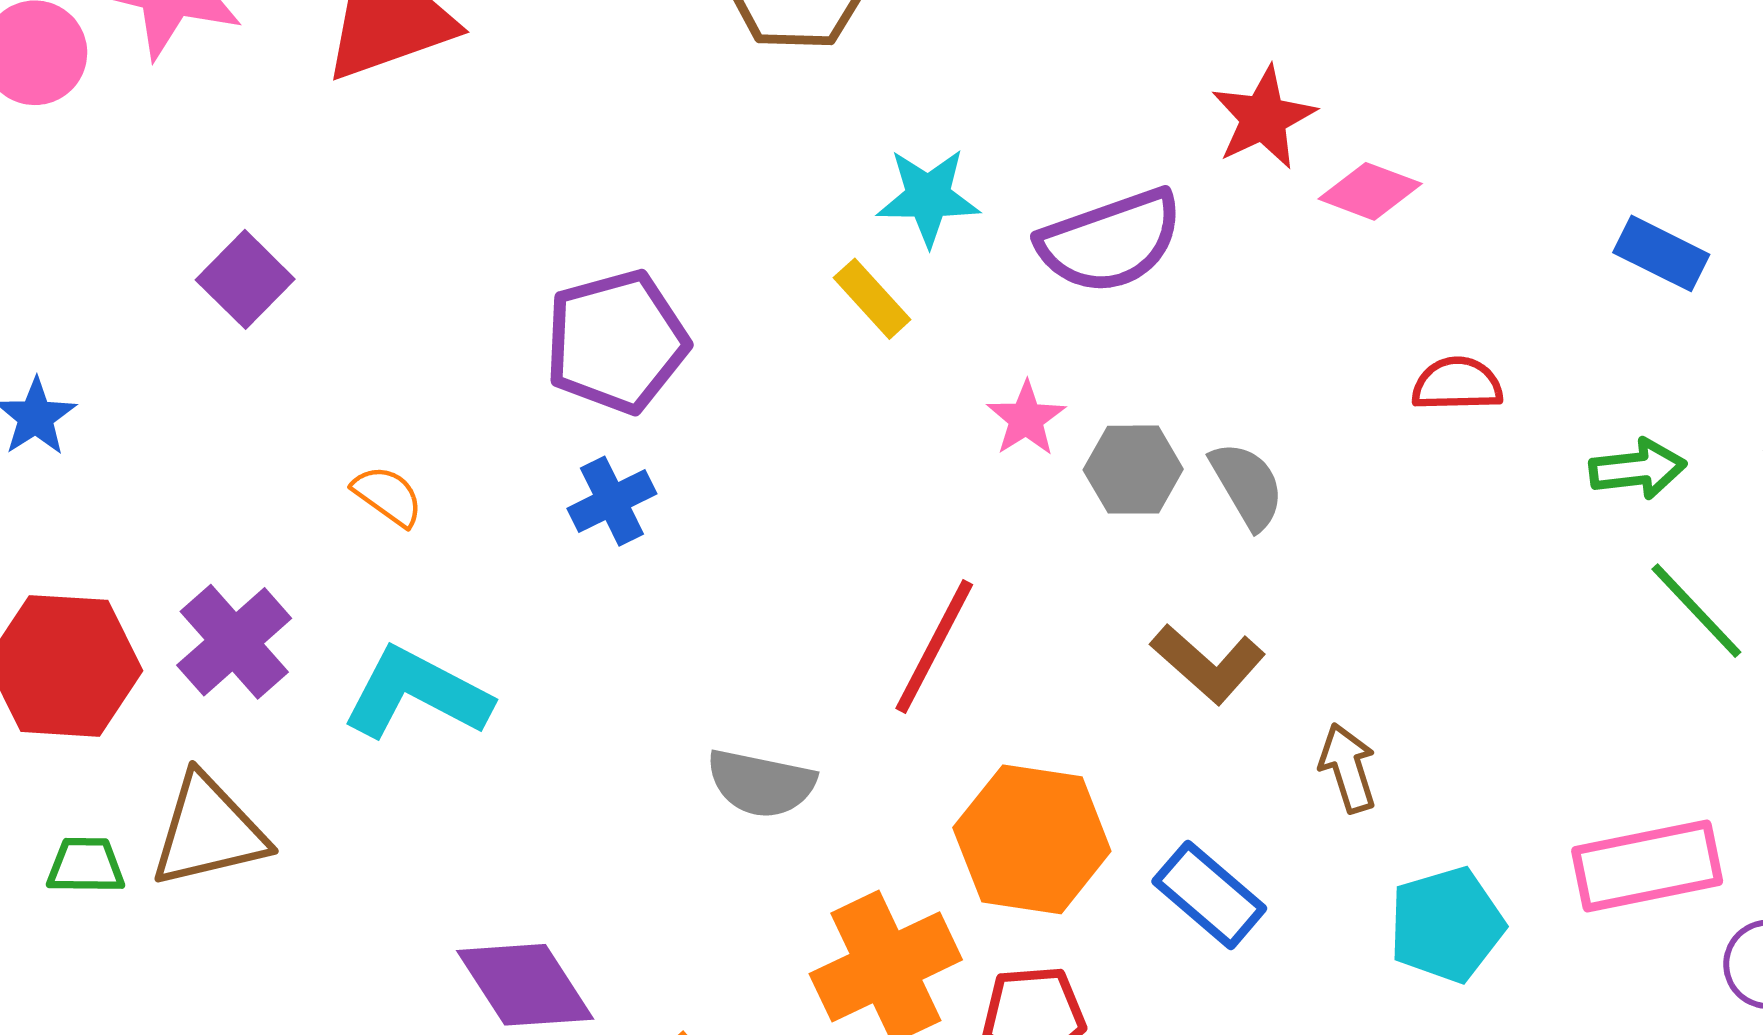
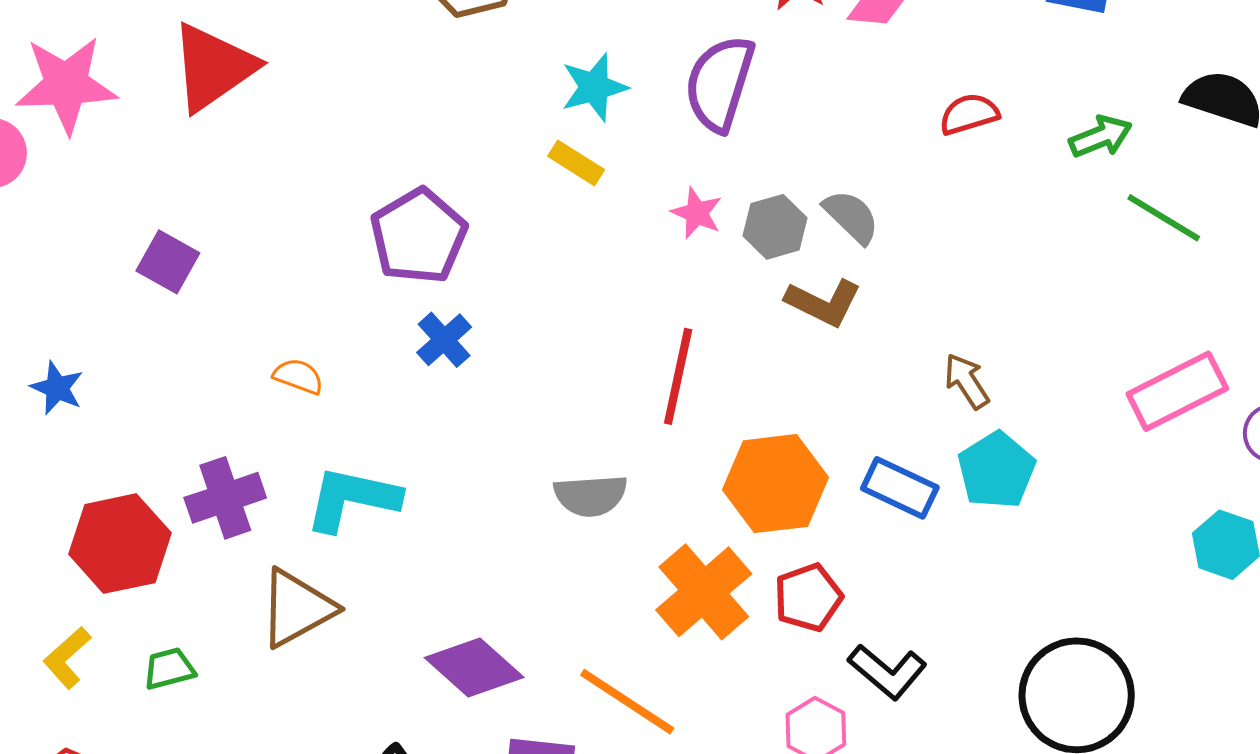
purple semicircle: (1110, 241) -> (720, 83), turned 142
purple cross: (234, 642) -> (225, 498), turned 38
brown L-shape: (1208, 664) -> (823, 303), moved
brown triangle: (209, 831) -> (297, 608), moved
cyan pentagon: (1446, 925) -> (996, 470), moved

